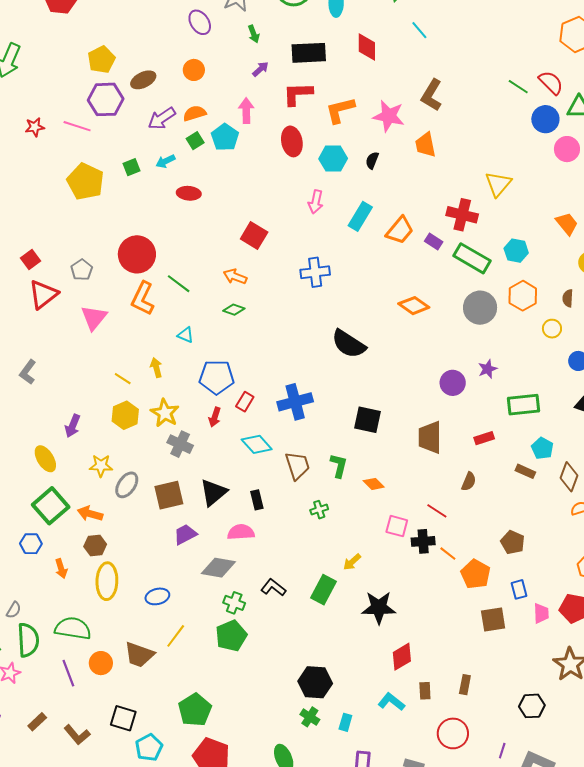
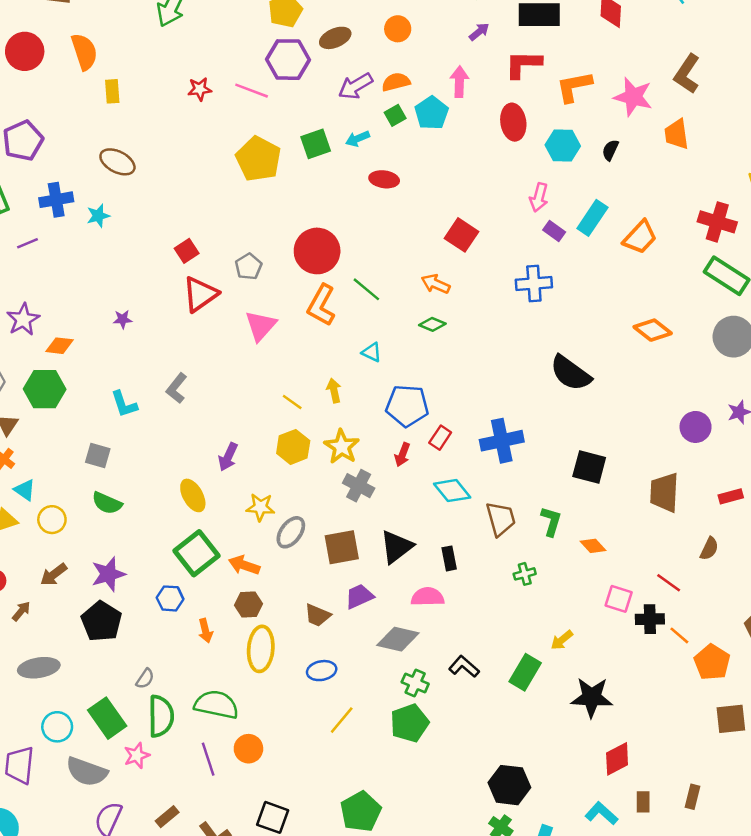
green square: (132, 167) -> (316, 144), size x1.4
purple rectangle: (434, 241) -> (554, 231), moved
brown trapezoid: (139, 655) -> (318, 615), moved, size x0.7

